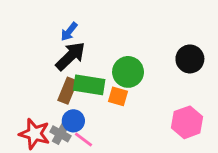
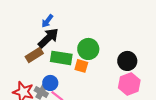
black circle: (190, 59) -> (127, 61), moved
brown rectangle: (68, 91) -> (34, 55), moved, turned 36

